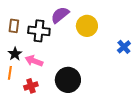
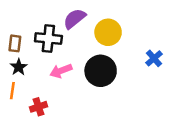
brown rectangle: (14, 26) -> (15, 43), moved
pink arrow: (34, 61) -> (61, 71), moved, turned -42
black circle: (68, 80) -> (101, 71), moved

